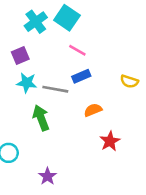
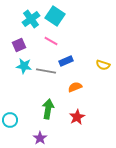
pink line: (77, 50) -> (51, 41), moved
green arrow: (41, 118) -> (48, 109), moved, turned 30
red star: (110, 141) -> (77, 117), moved

